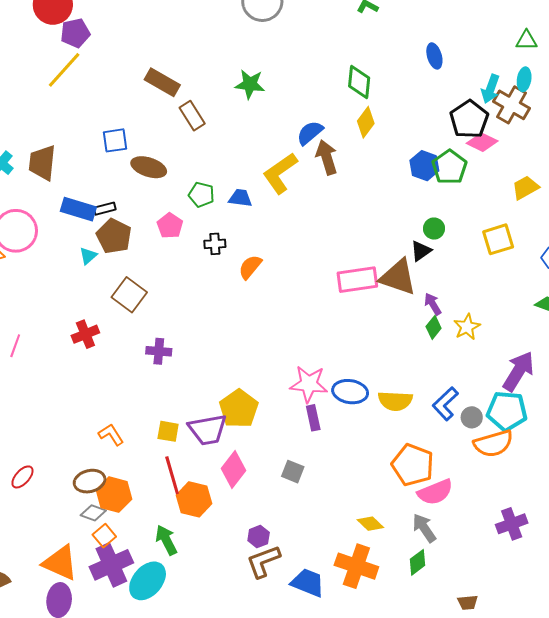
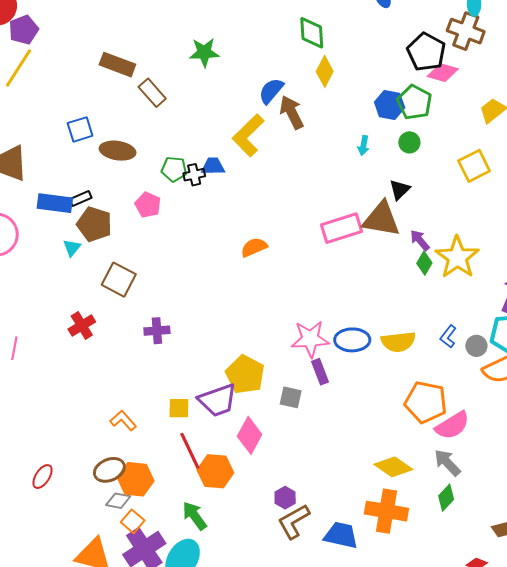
cyan arrow: (490, 89) -> (364, 146), moved, size x0.7
green circle: (434, 229) -> (409, 142), moved
black cross: (215, 244) -> (194, 175), moved
orange semicircle: (250, 267) -> (254, 247), moved, turned 36
yellow star: (467, 327) -> (457, 257), size x1.6
blue L-shape: (445, 404) -> (448, 337), size x0.7
gray square: (293, 472) -> (291, 397), moved
yellow diamond: (370, 524) -> (393, 467), size x1.4

